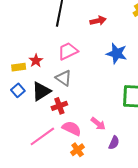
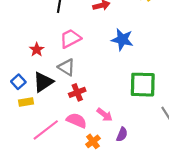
yellow rectangle: (19, 67) -> (26, 102), moved
red cross: (59, 106) -> (77, 92), moved
orange cross: (78, 150) -> (93, 141), moved

